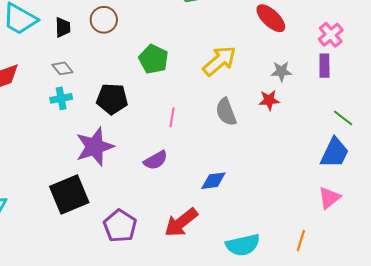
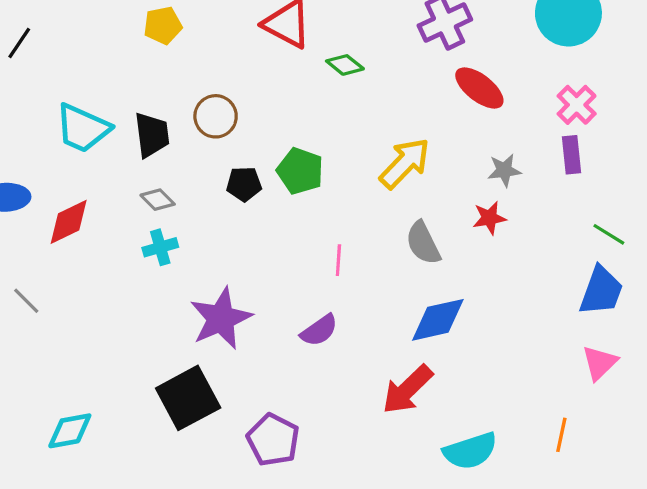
black trapezoid: (63, 27) -> (152, 135), size x1.4
black pentagon: (112, 99) -> (244, 184), moved, size x0.7
blue diamond: (213, 181) -> (438, 320), moved, size x1.4
red arrow: (181, 222) -> (407, 390), moved

